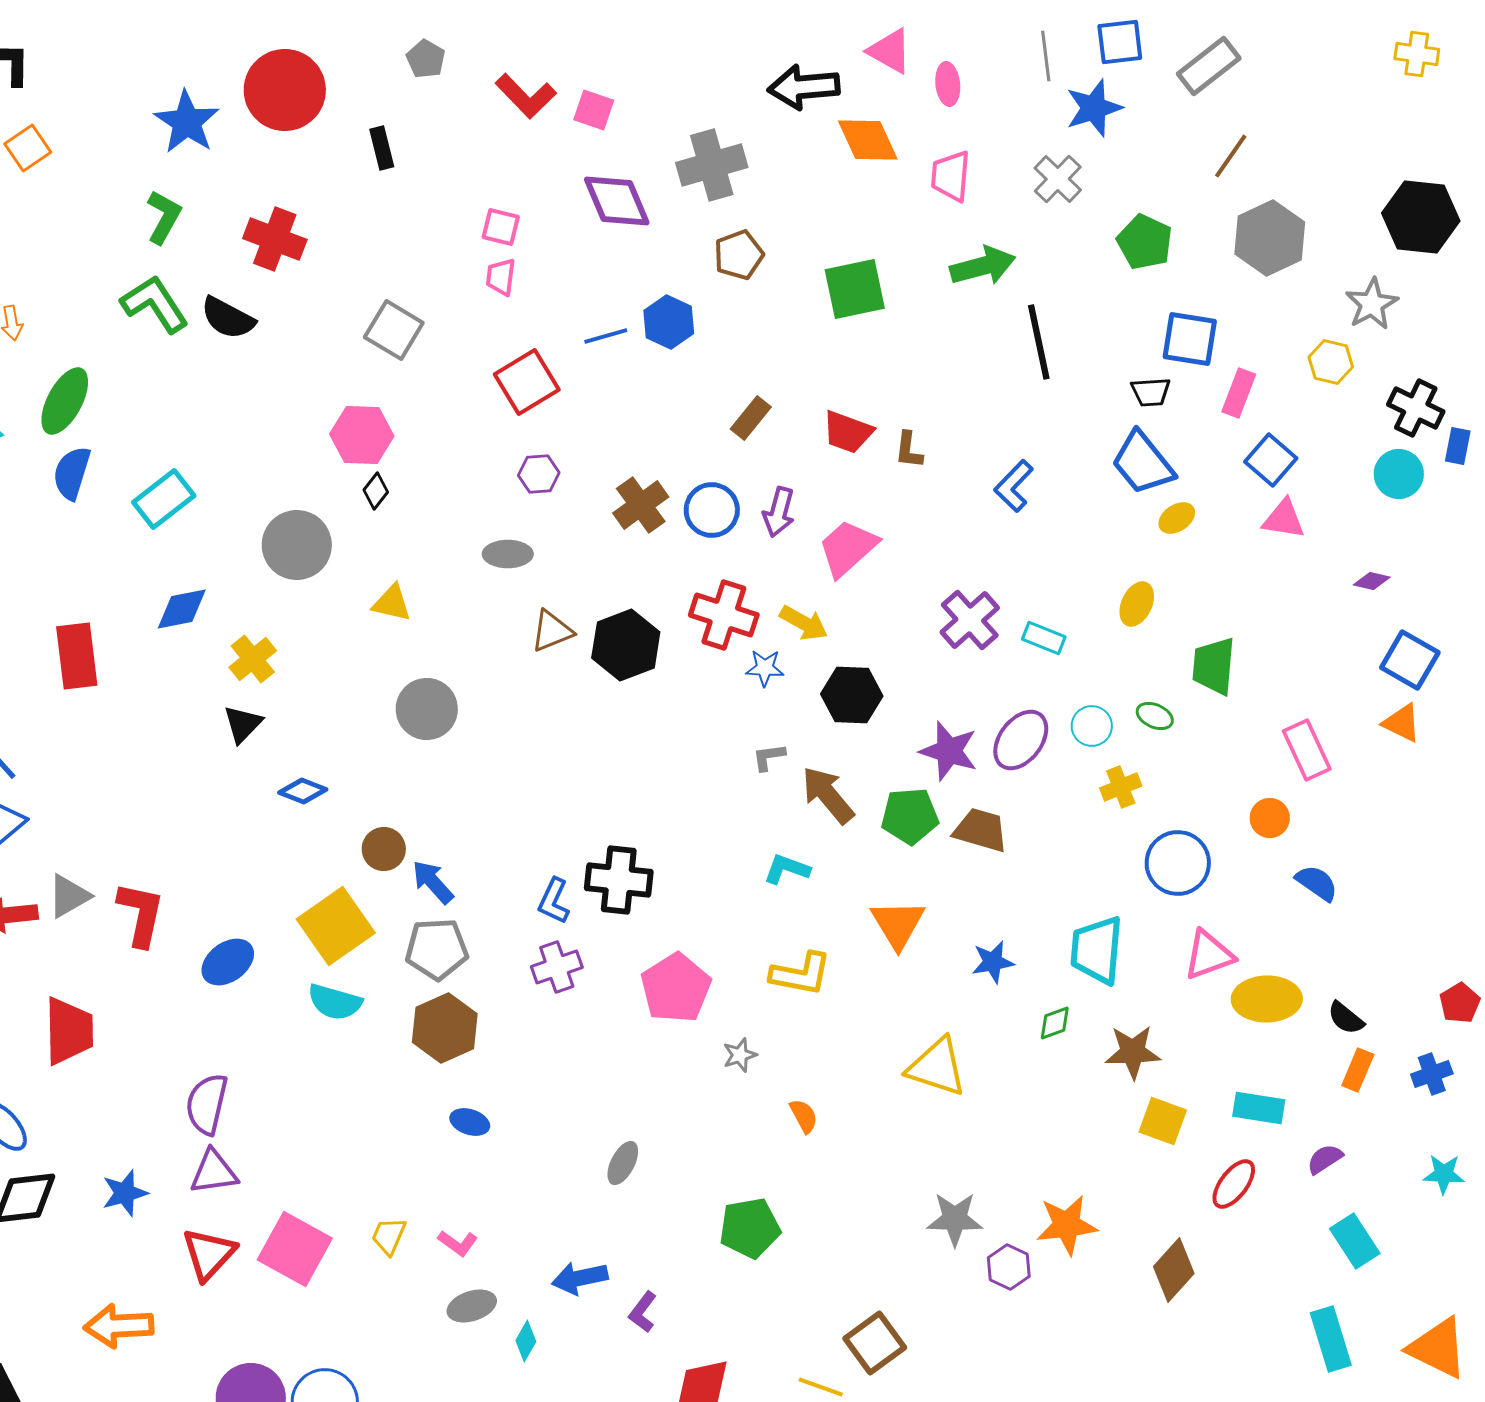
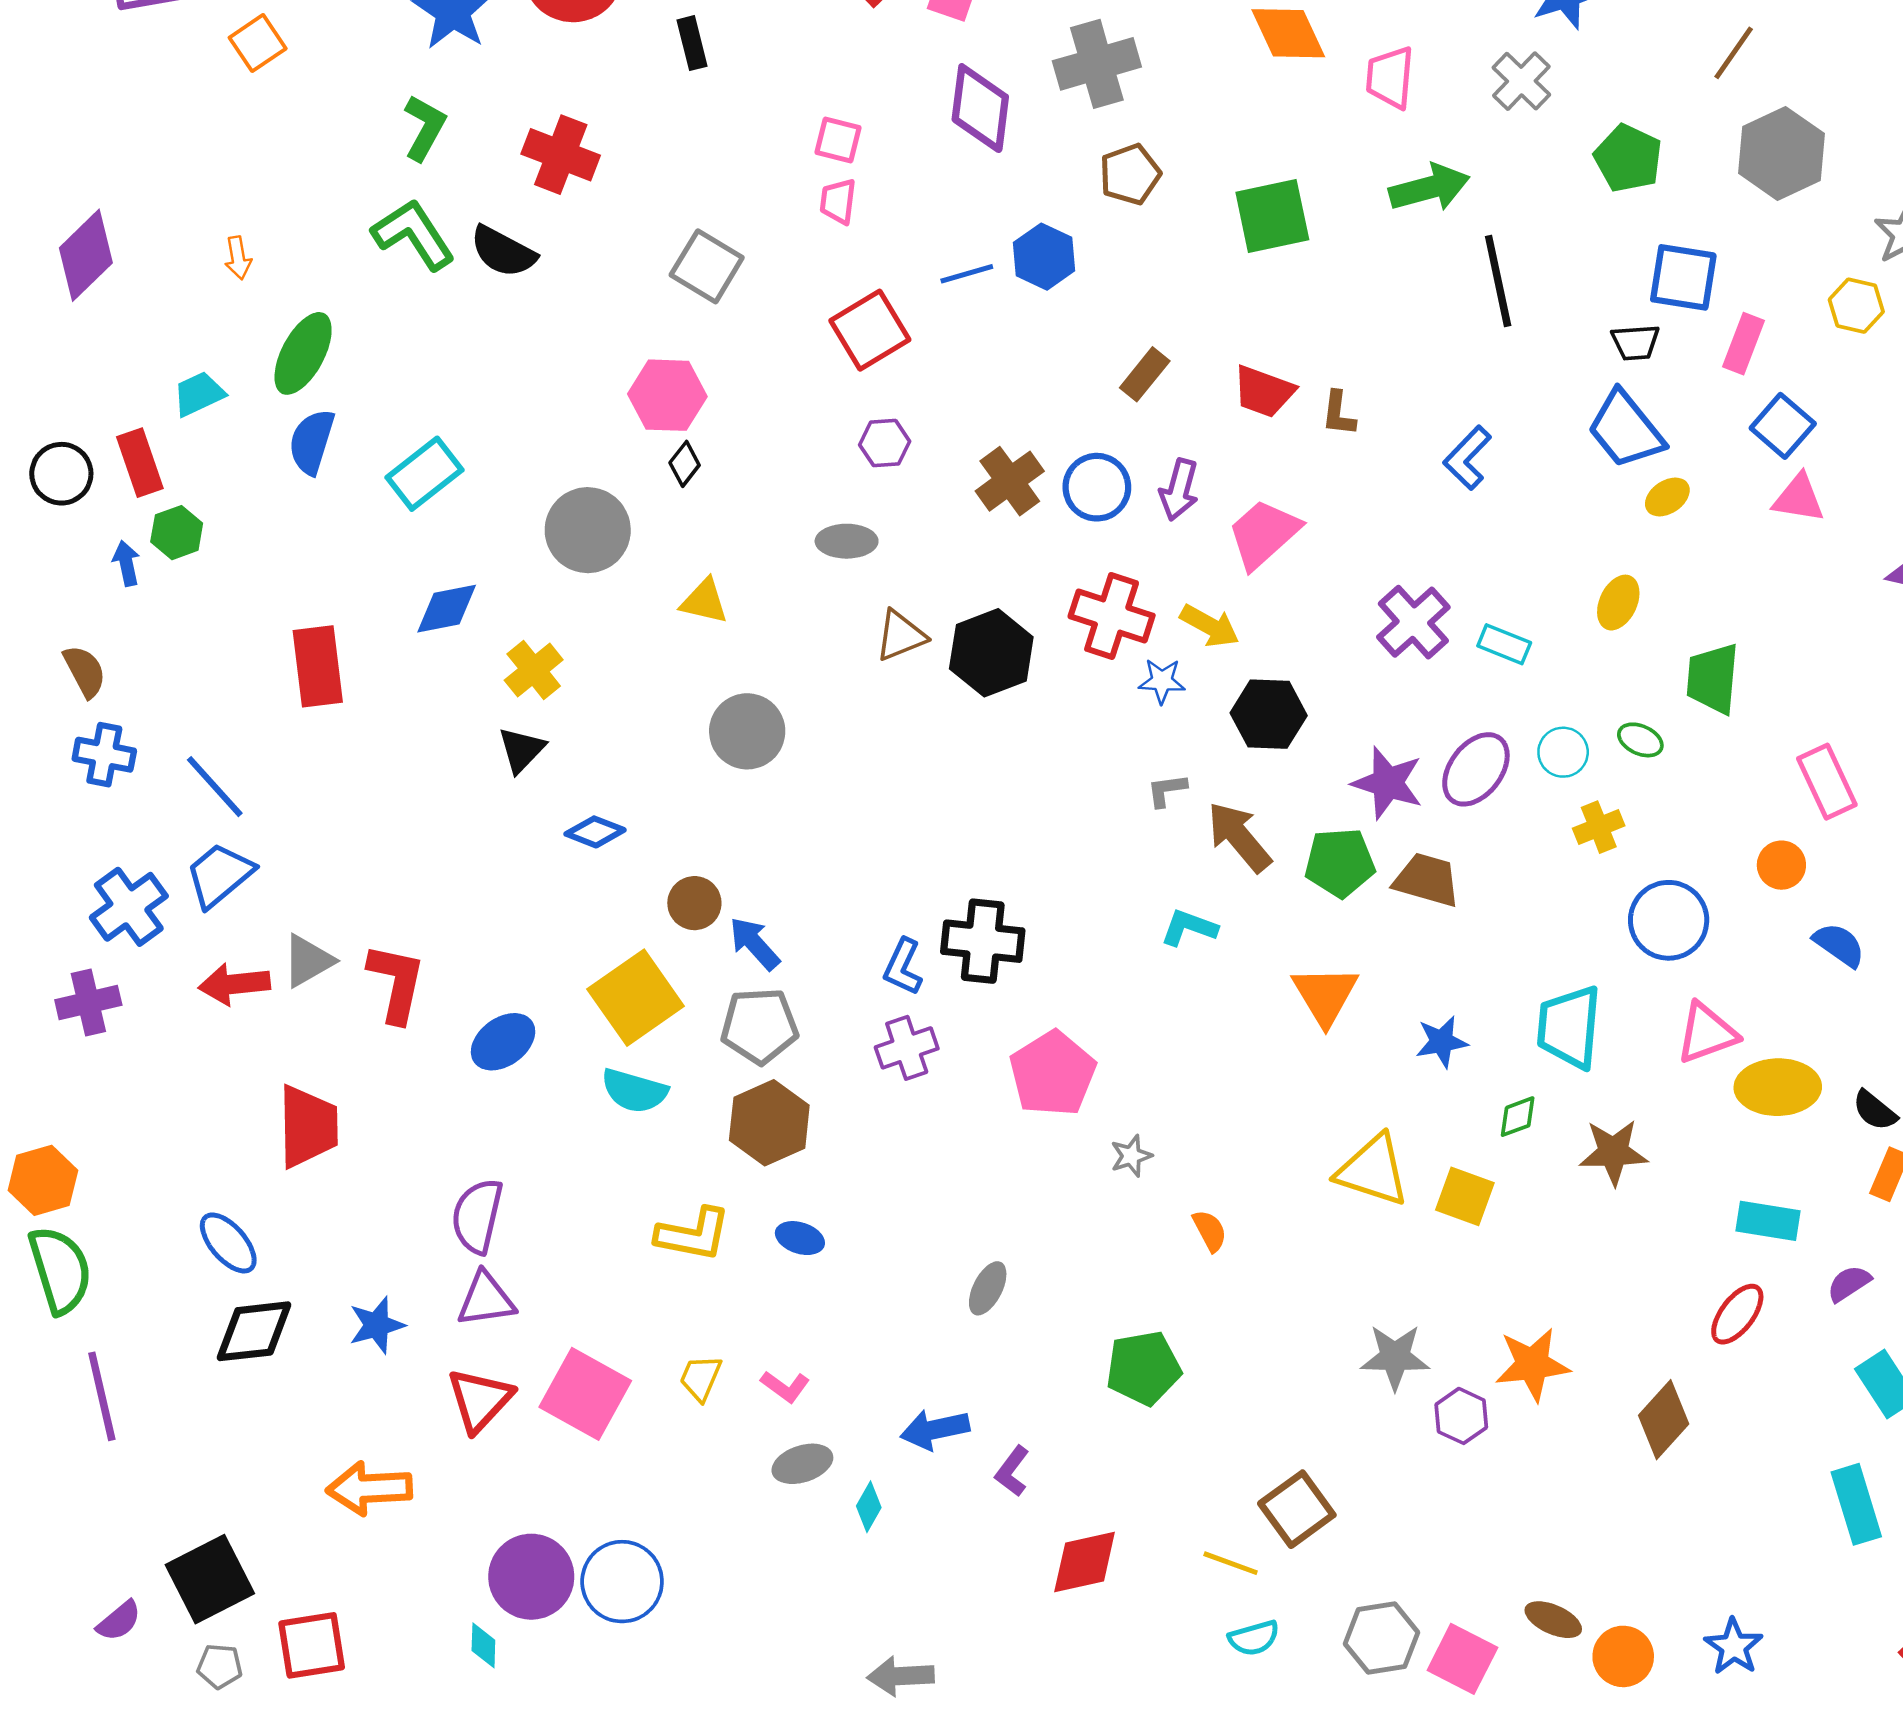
purple diamond: (617, 201) -> (980, 108), turned 30
yellow L-shape: (801, 974) -> (693, 1234), moved
yellow square: (1163, 1121) -> (1465, 1196), moved

